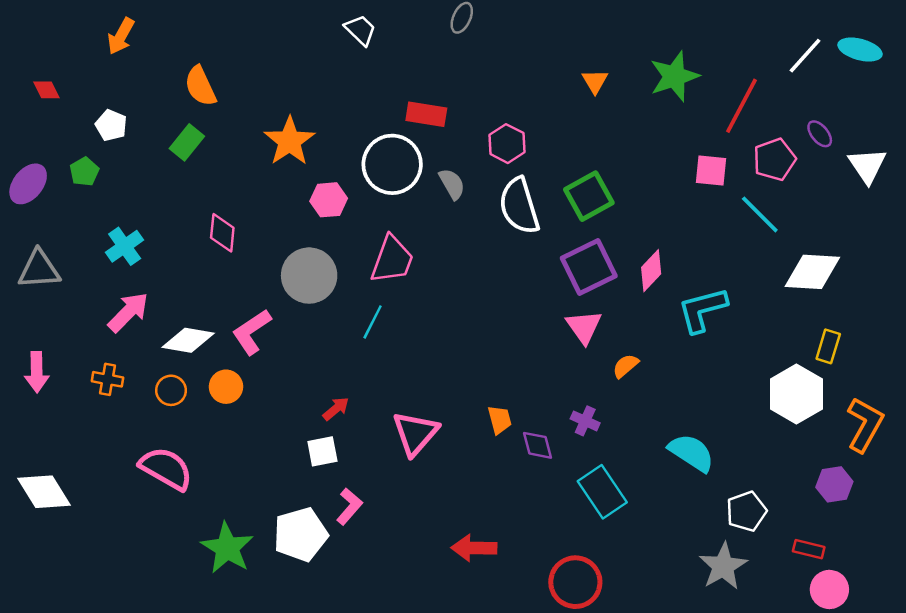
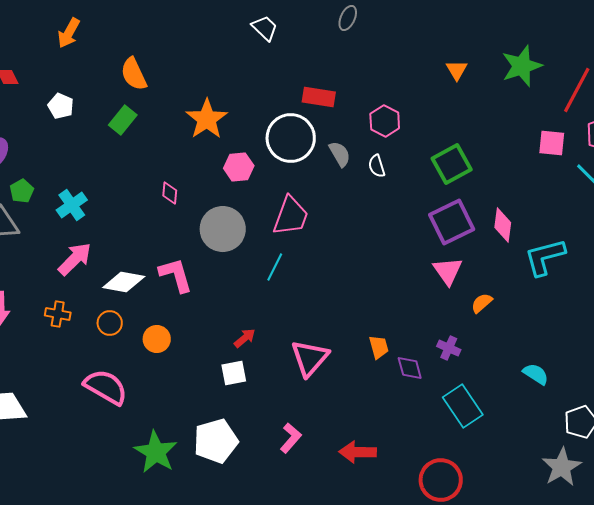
green pentagon: (84, 172) -> (22, 191), moved
white semicircle: (519, 206) -> (377, 166), moved, size x0.5
pink diamond: (222, 233) -> (170, 193), moved, size x0.7
pink diamond: (651, 271) -> (503, 225), turned -36
pink L-shape: (252, 332) -> (176, 275), turned 108
orange circle: (226, 387) -> (157, 339), moved
cyan semicircle: (691, 453) -> (536, 374), size x0.7
pink L-shape: (349, 506) -> (291, 438), moved

